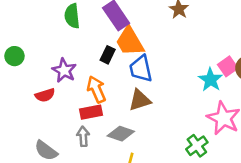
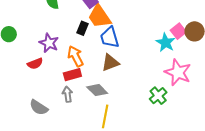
gray diamond: (121, 134) -> (97, 90), turned 30

